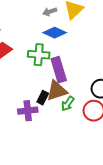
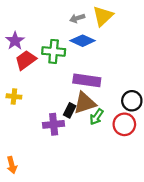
green cross: (39, 55) -> (54, 51), moved
purple rectangle: (59, 70) -> (87, 80), turned -65

